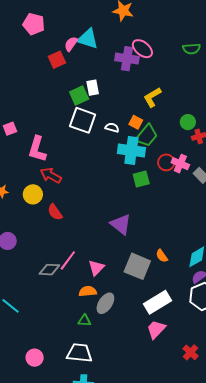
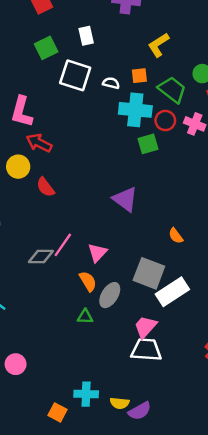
green square: (79, 95) -> (46, 48), moved
orange square: (136, 122) -> (139, 76), turned -32
green trapezoid: (147, 136) -> (172, 90), moved, turned -90
red circle: (166, 162) -> (165, 121), moved
gray square: (137, 266) -> (149, 273), moved
orange semicircle: (88, 291) -> (88, 281), turned 66
pink trapezoid: (156, 329) -> (145, 327), moved
white trapezoid: (79, 353) -> (146, 350), moved
pink circle: (35, 358) -> (16, 364), moved

